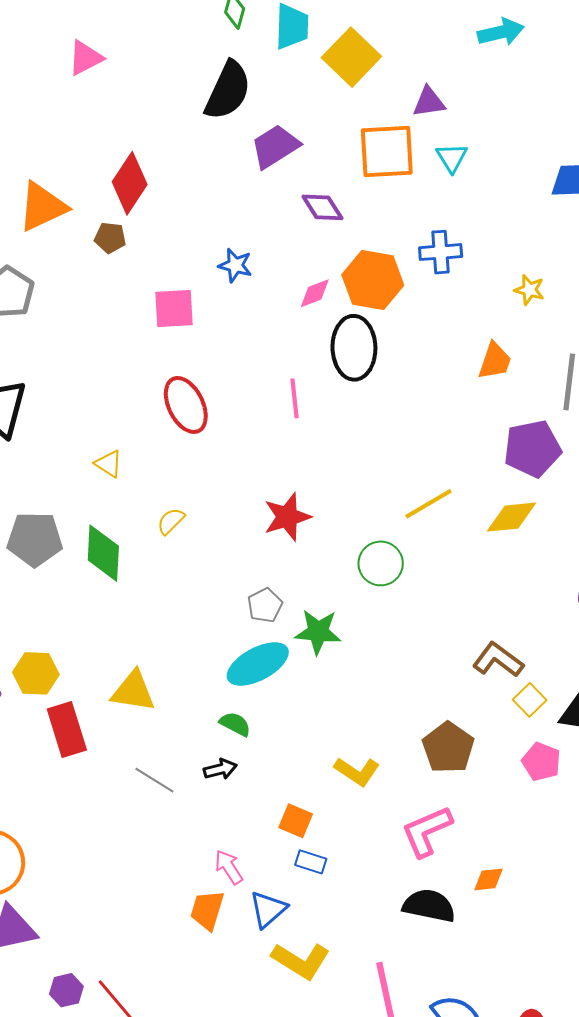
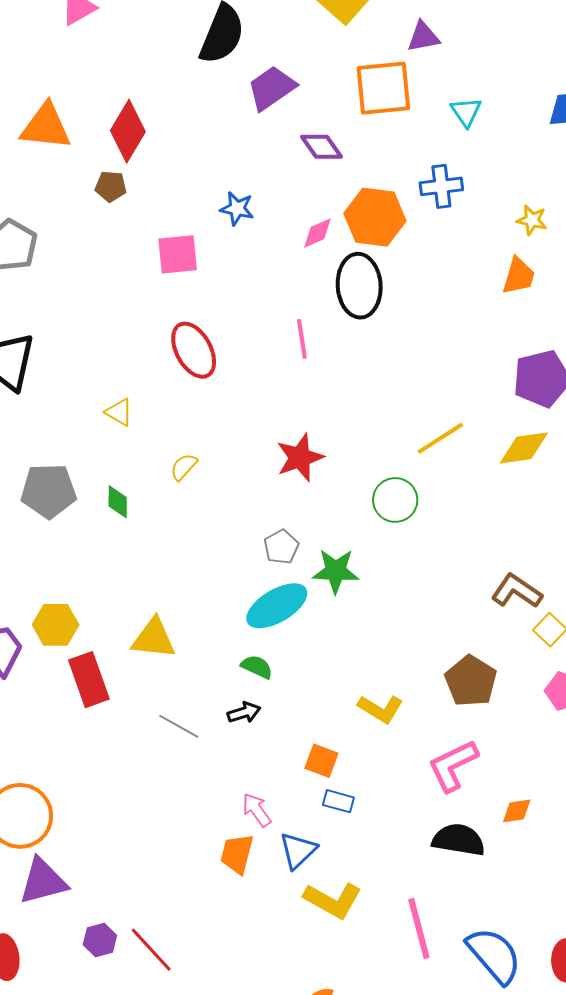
cyan triangle: (452, 158) -> (466, 112), moved
orange triangle: (42, 207) -> (46, 127), moved, turned 34
orange trapezoid: (495, 361) -> (519, 276), moved
green diamond: (103, 553) -> (118, 502), size x0.6

